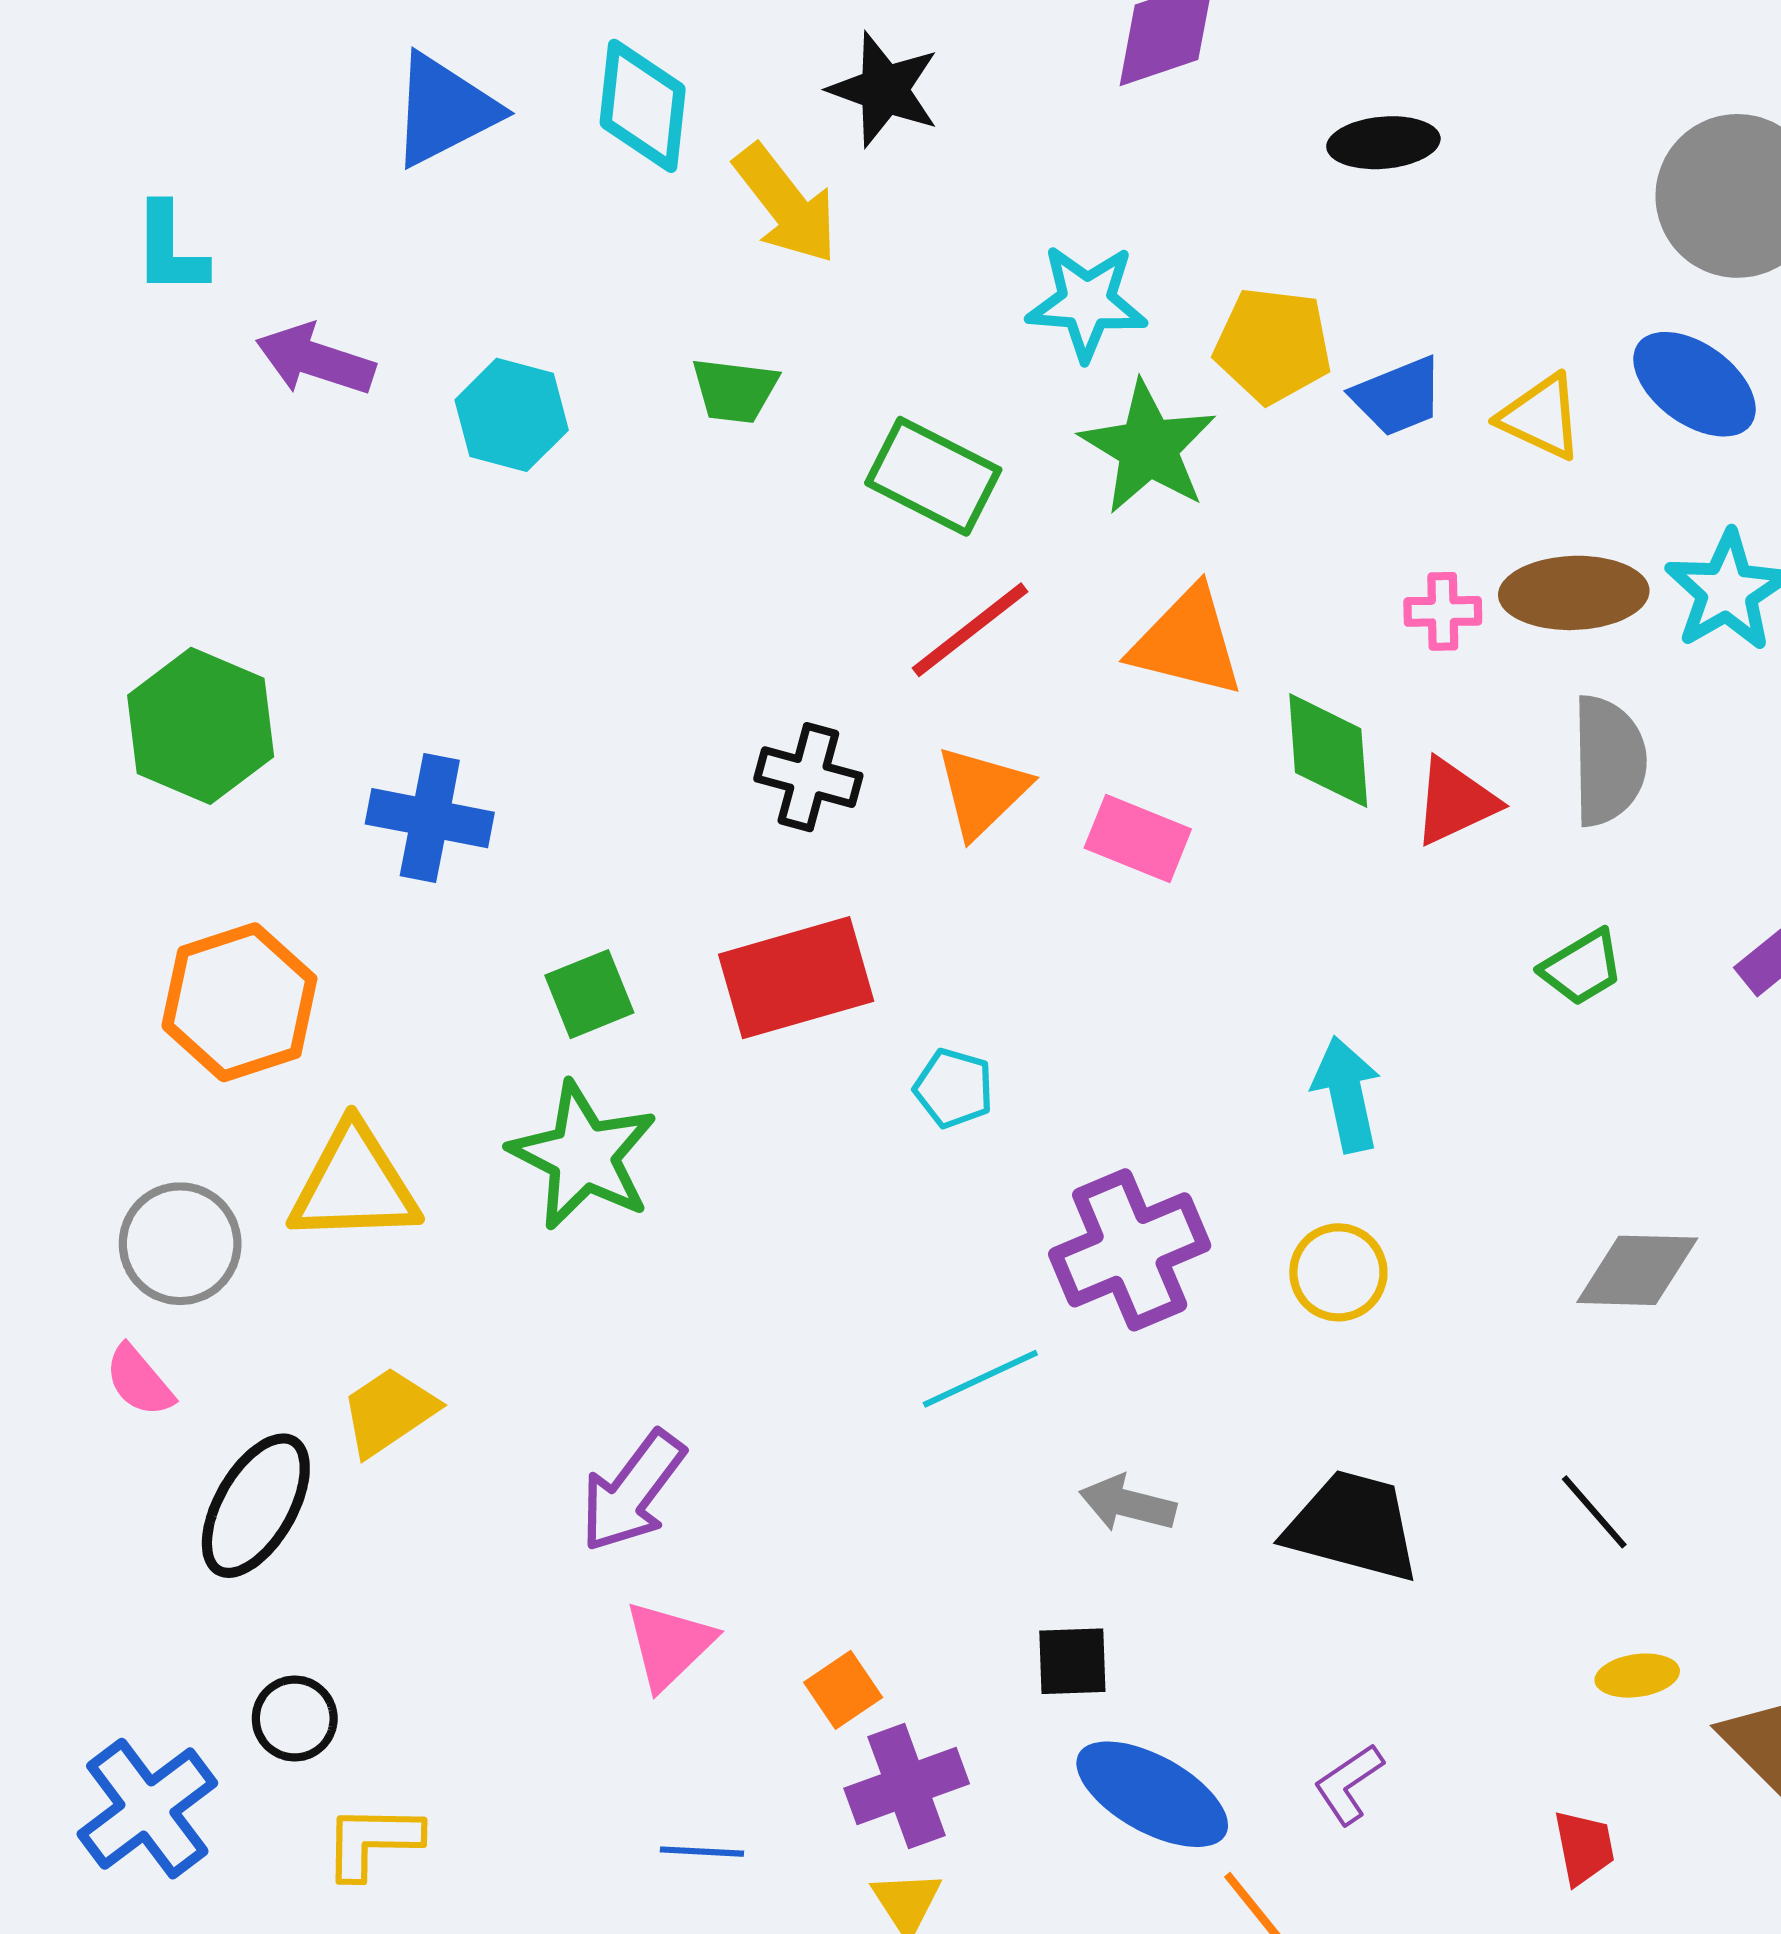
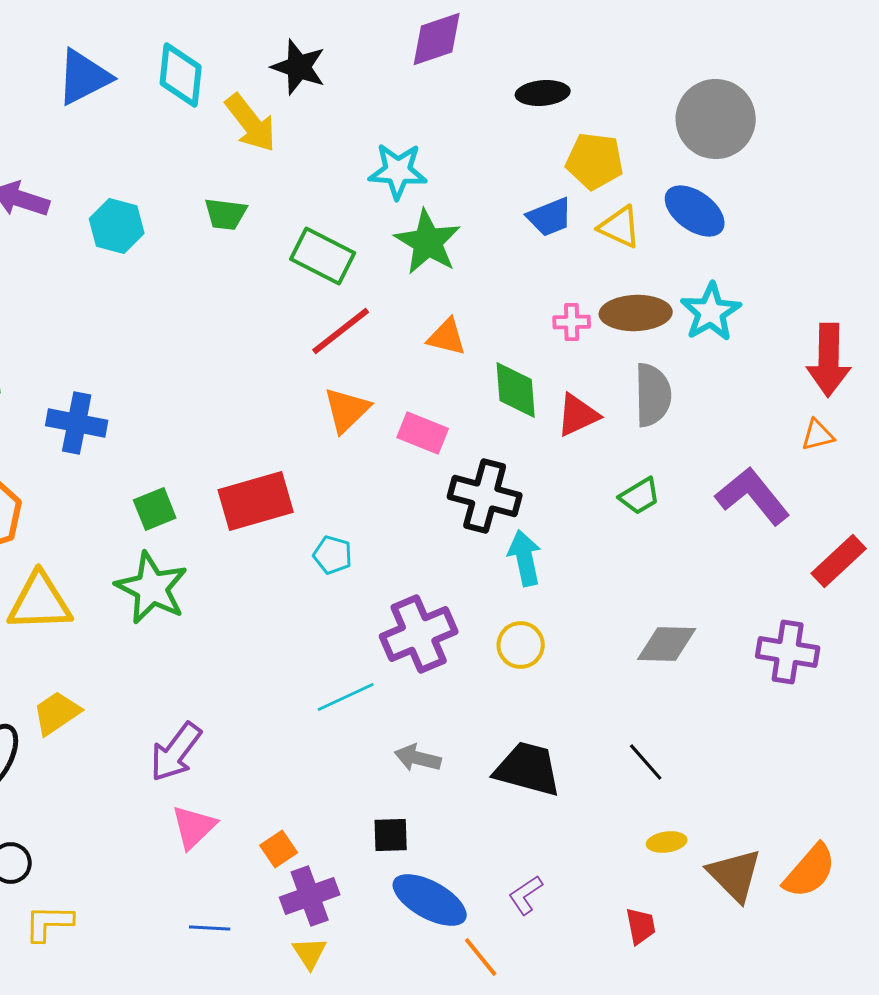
yellow pentagon: (1273, 345) -> (595, 161), moved
orange triangle: (1187, 642) -> (447, 337), size x0.7
black cross: (808, 777) -> (485, 496), moved, size x1.4

